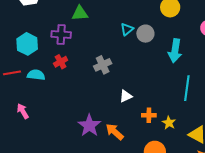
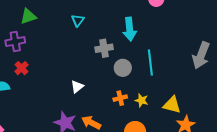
gray circle: (145, 34) -> (123, 68), moved
gray cross: (103, 65) -> (104, 48), moved, turned 30
white triangle: (126, 96) -> (77, 87), moved

